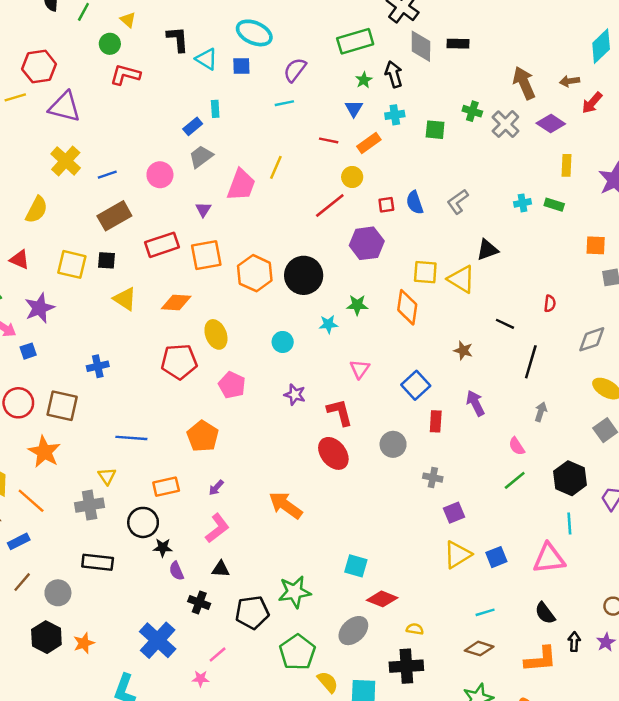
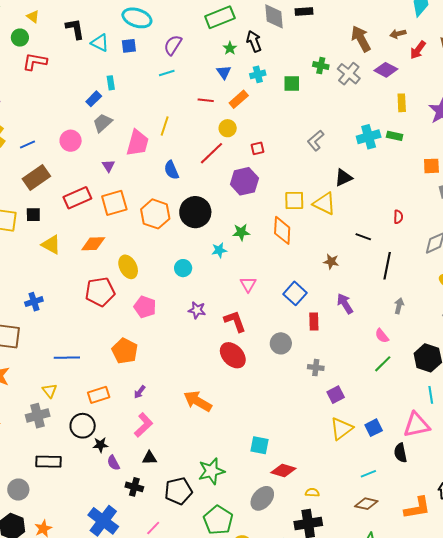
blue semicircle: (415, 203) -> (171, 170), moved
cyan cross: (523, 203) -> (369, 137), size x1.6
black semicircle: (545, 613) -> (400, 453), moved, turned 30

